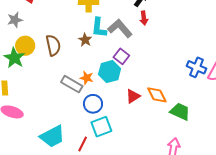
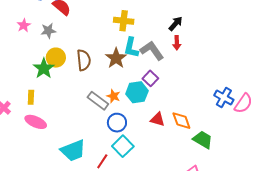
brown star: (85, 40) -> (116, 58), size x1.5
red triangle: (133, 96) -> (157, 119), turned 42
cyan square: (101, 127) -> (123, 146), turned -30

